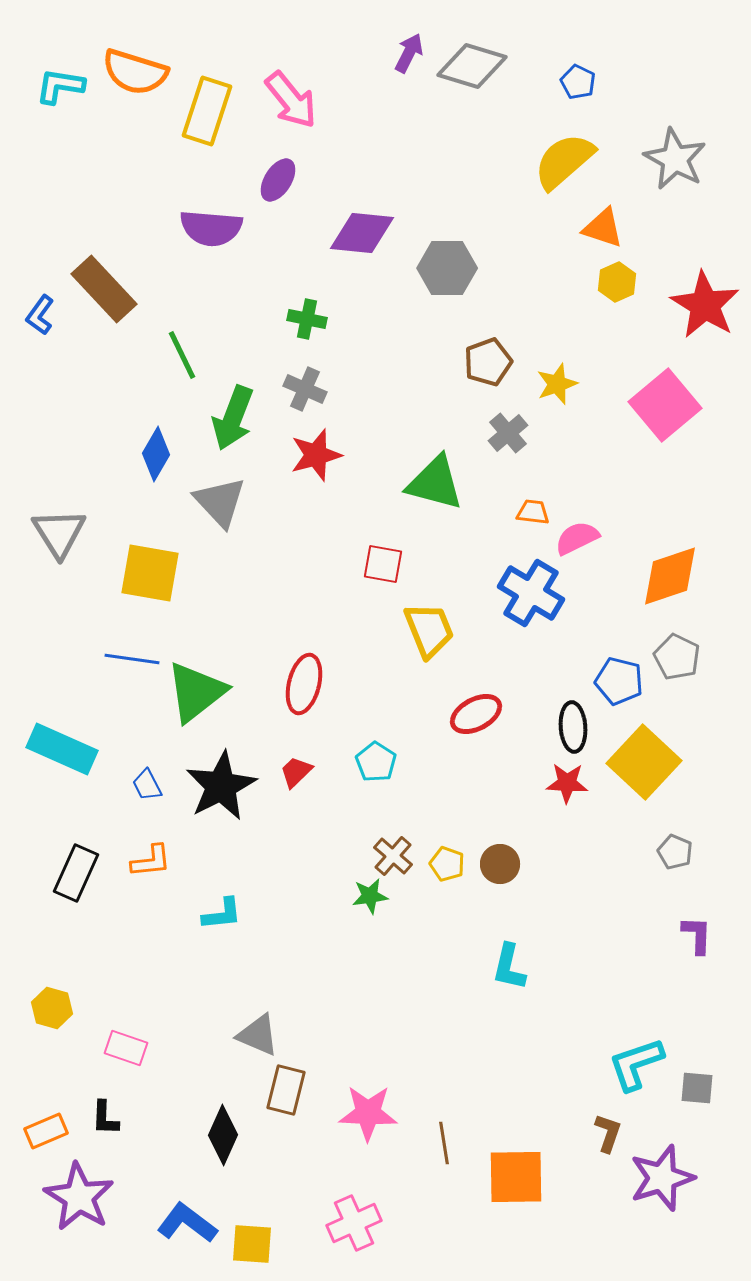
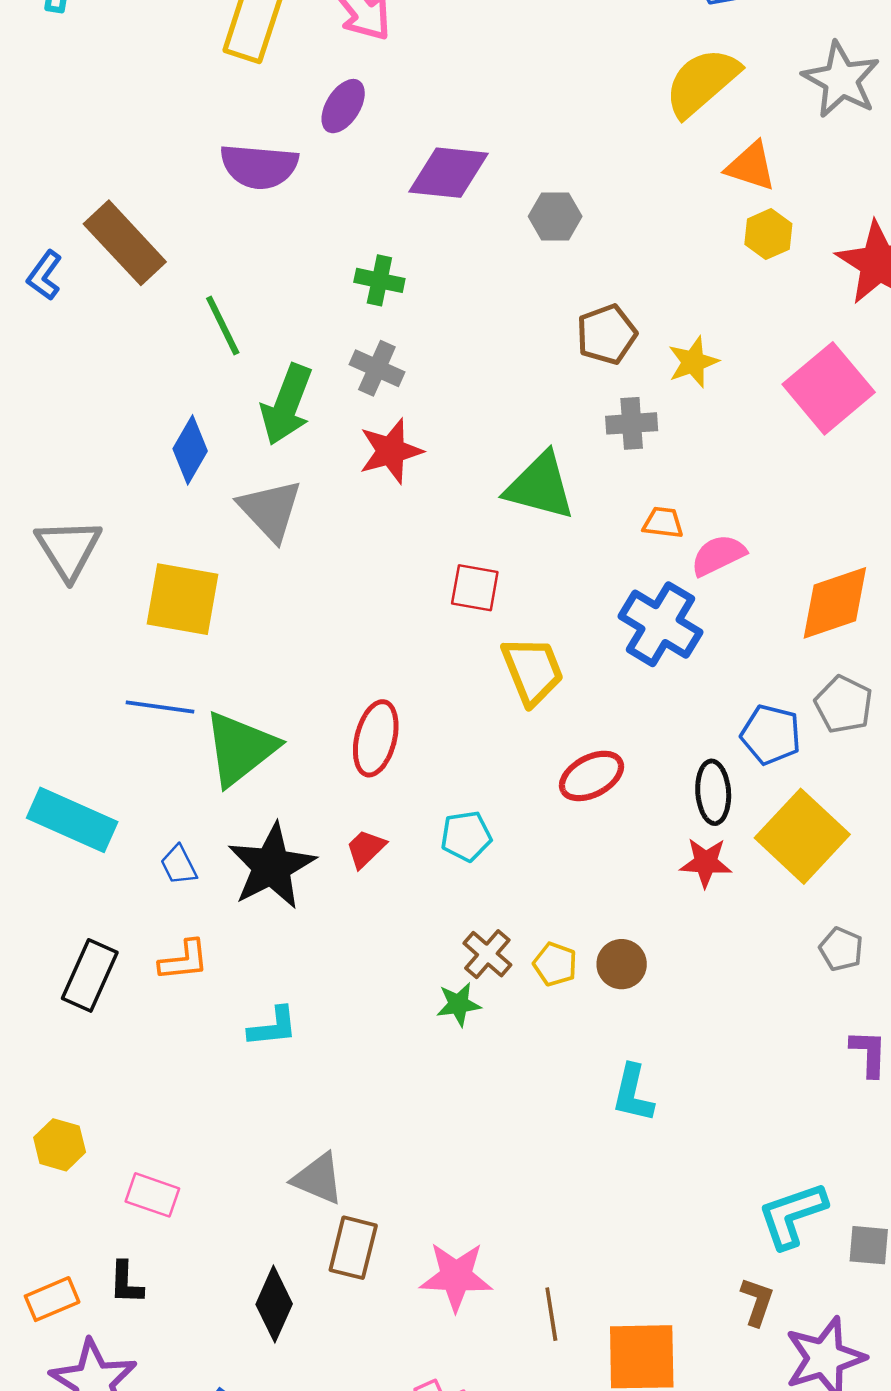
gray hexagon: (447, 268) -> (555, 216), size x0.7
gray cross: (508, 433) -> (632, 423), turned 36
cyan pentagon: (376, 762) -> (466, 836), turned 30

